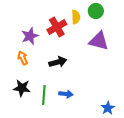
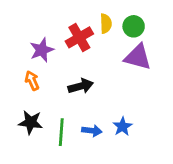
green circle: (96, 11) -> (134, 26), moved
blue star: (108, 108) -> (122, 127), moved

